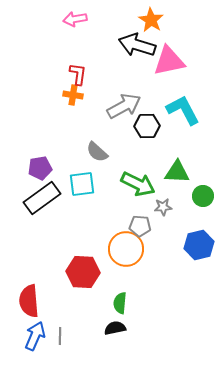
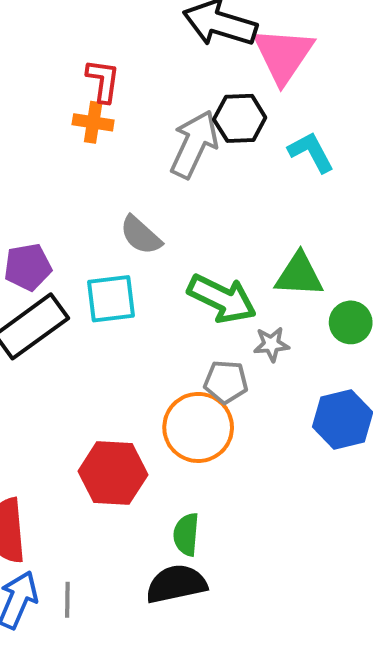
pink triangle: (169, 61) -> (283, 55), turned -44
gray arrow: (124, 106) -> (194, 144), turned -36
cyan L-shape: (183, 110) -> (311, 152), size x0.7
black hexagon: (147, 126) -> (240, 118), moved
black semicircle: (115, 328) -> (176, 584), size x1.4

